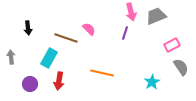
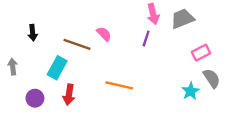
cyan star: (152, 82) -> (191, 91), moved

